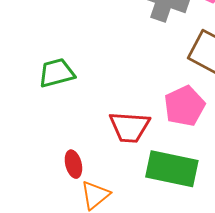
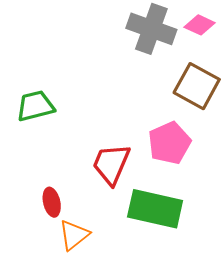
red trapezoid: (130, 127) -> (111, 164), turned 108

